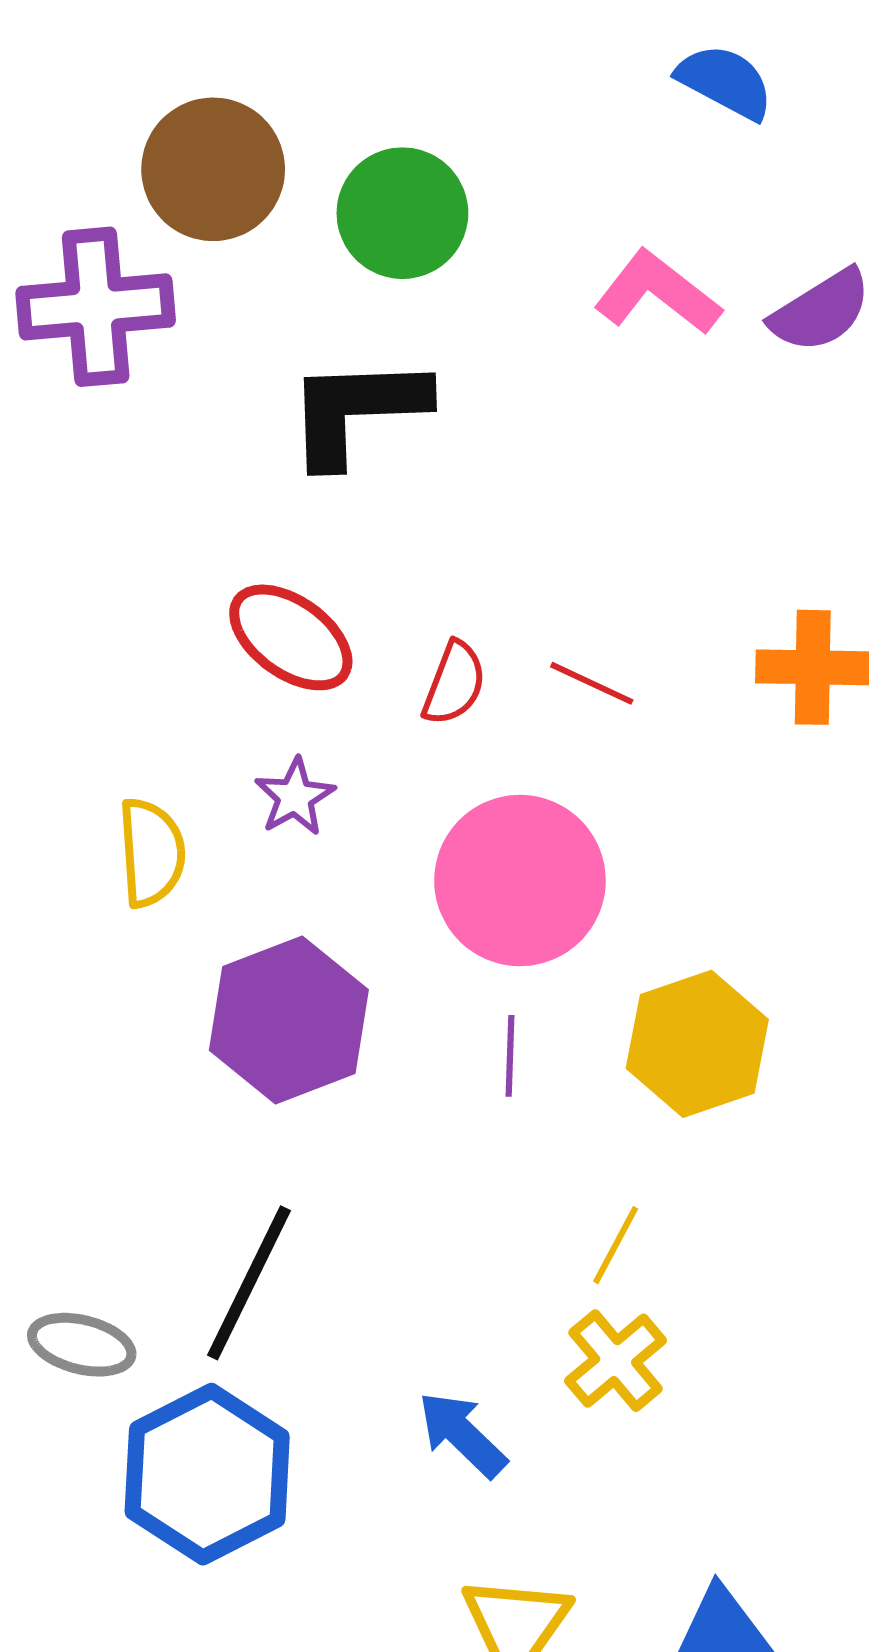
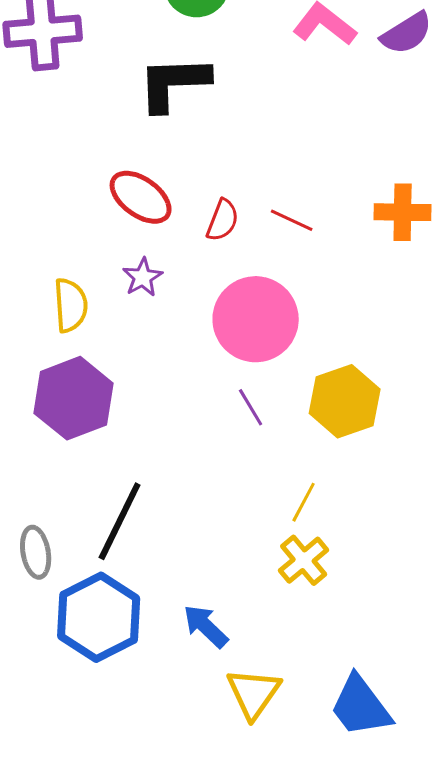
purple hexagon: (289, 1020) -> (74, 398), moved
purple line: (510, 1056) -> (251, 407), turned -33
gray ellipse: (82, 1345) -> (36, 552), turned 66
blue arrow: (462, 1434) -> (206, 626), moved

